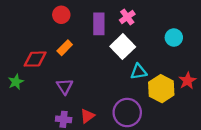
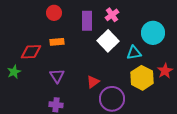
cyan circle: (174, 38) -> (153, 33), size x1.5
orange rectangle: (65, 48) -> (57, 42), turned 40
cyan triangle: (139, 72) -> (134, 53), moved
red triangle: (87, 116) -> (93, 82), moved

